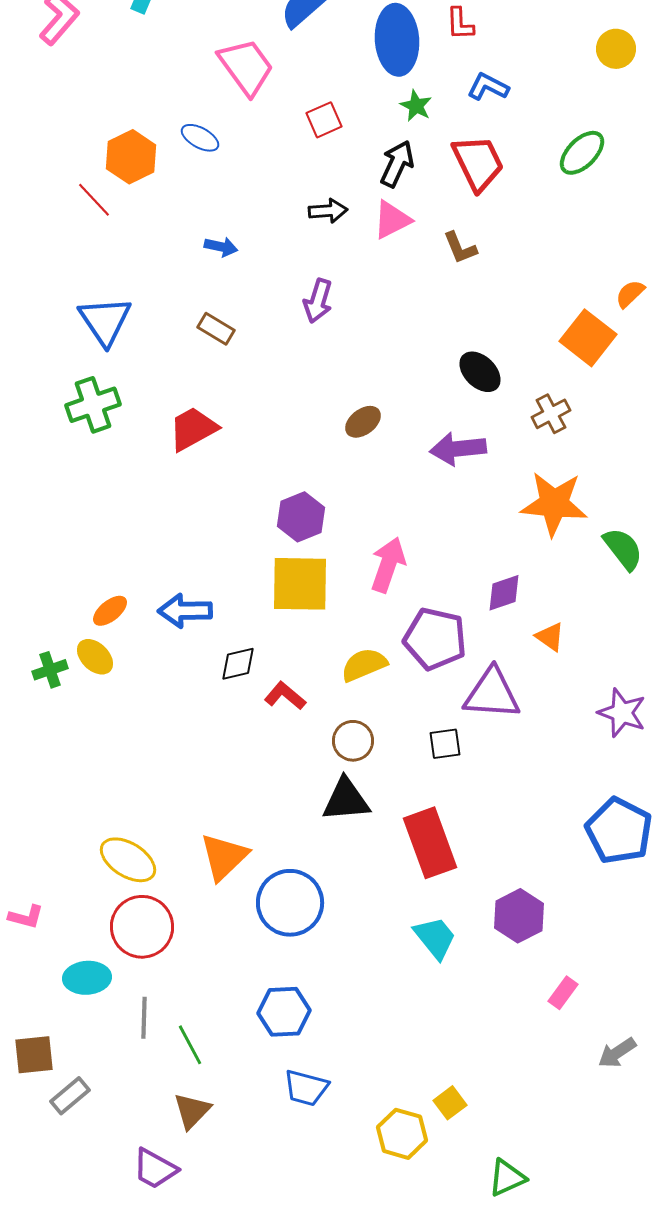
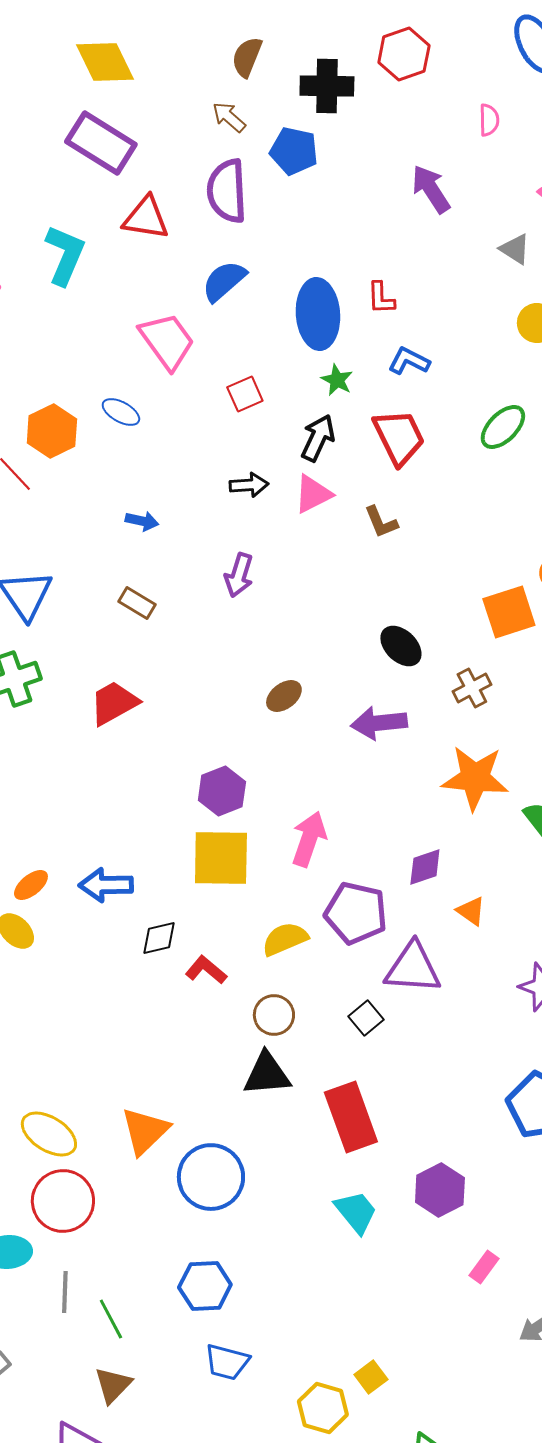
orange square: (588, 338) -> (509, 612), turned 34
black square: (445, 744) -> (366, 1018), turned -32

